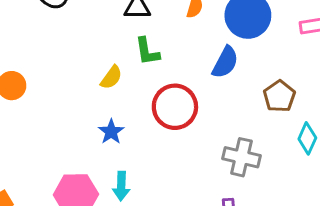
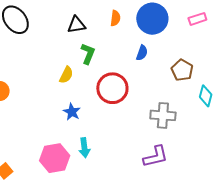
green L-shape: (147, 51) -> (88, 54), turned -140
blue semicircle: (225, 62) -> (142, 53), size x0.7

